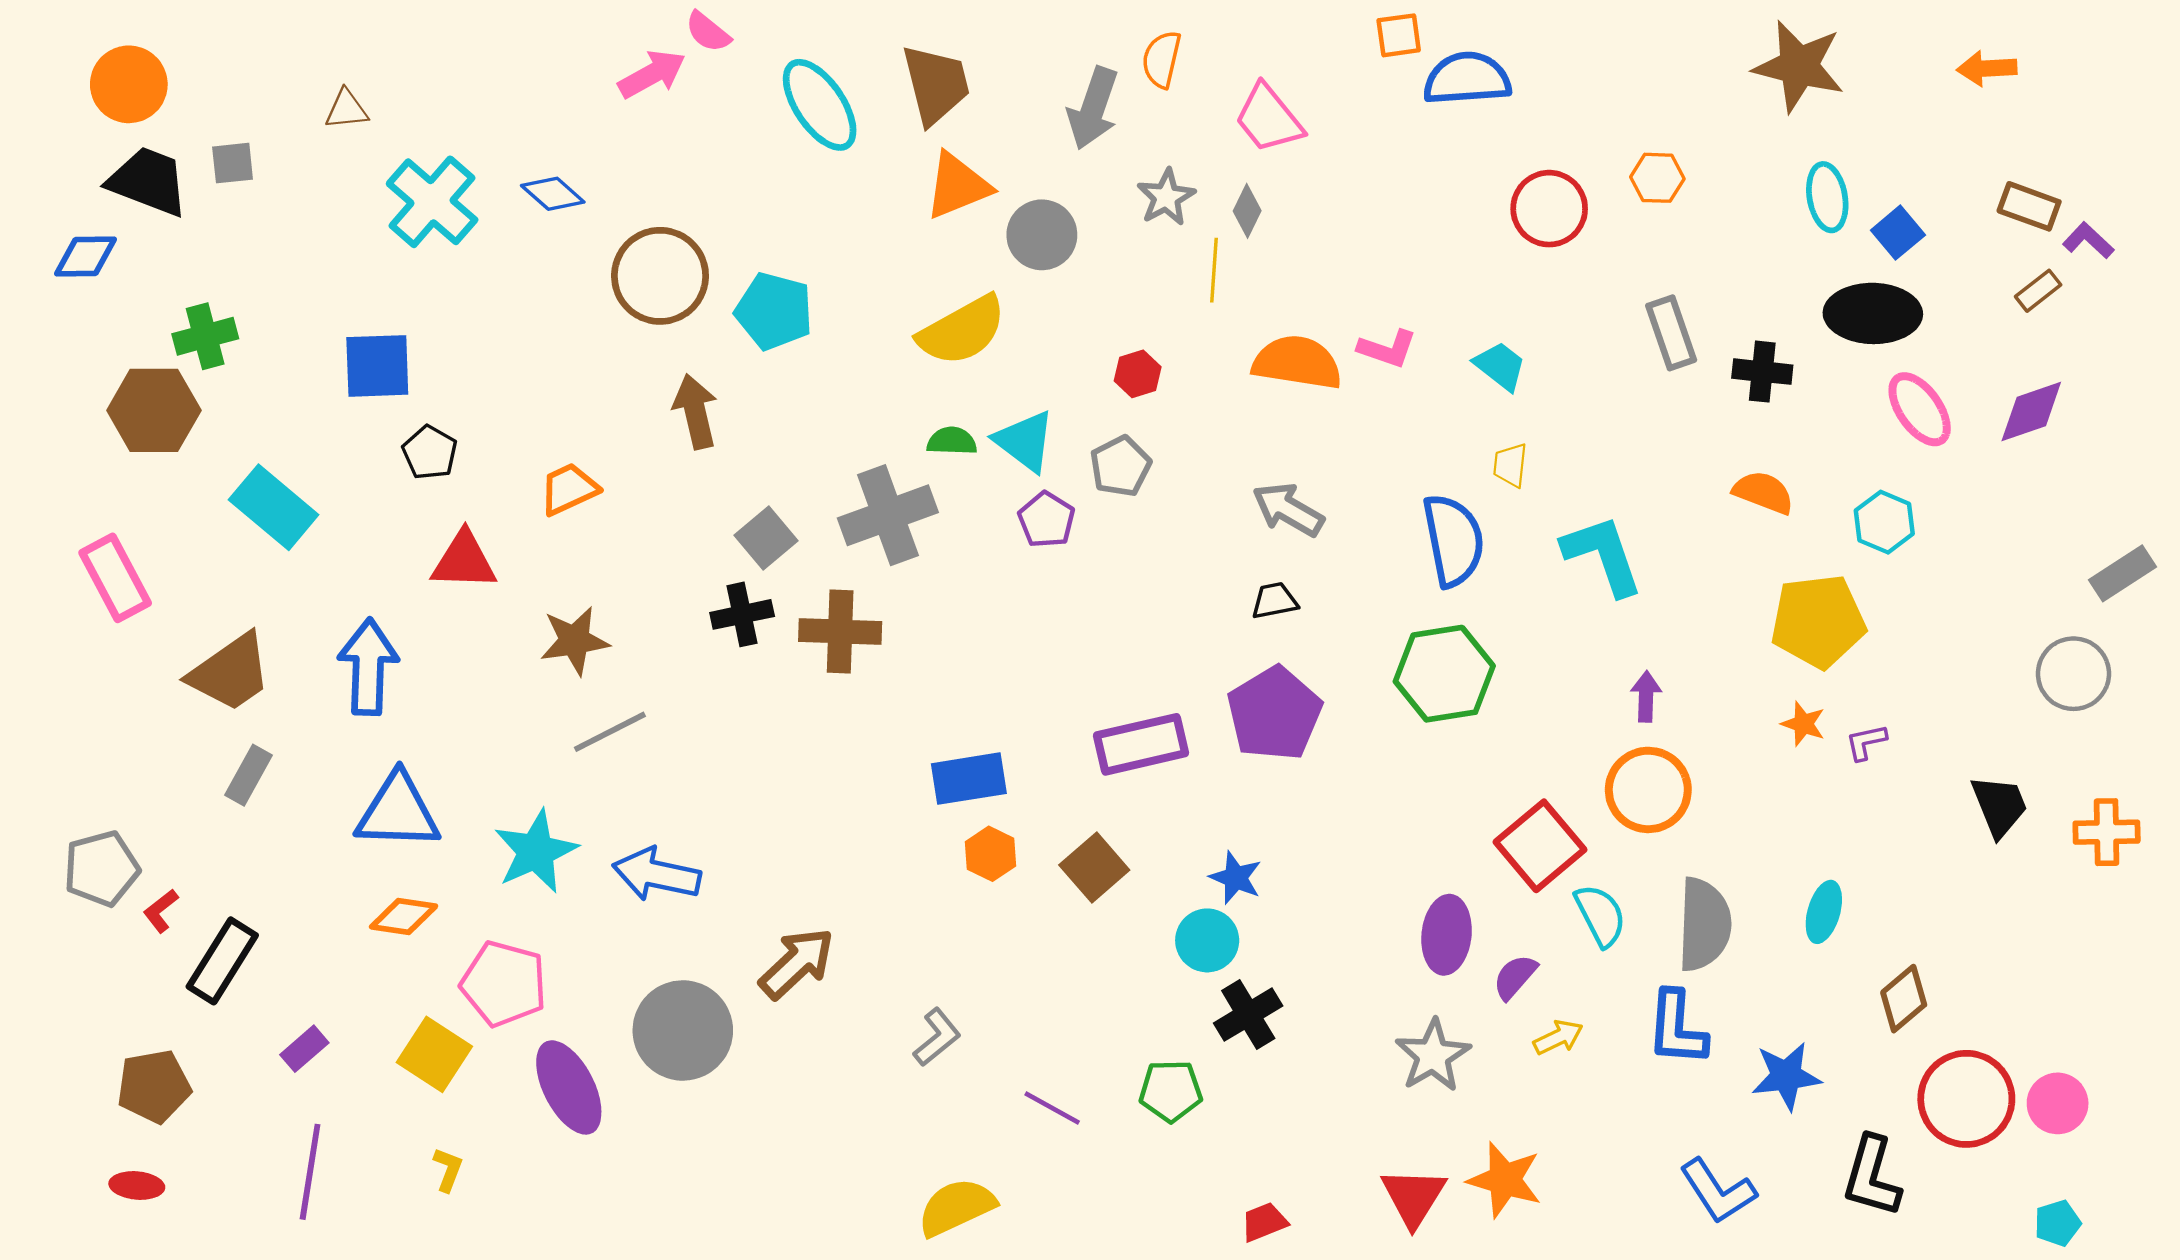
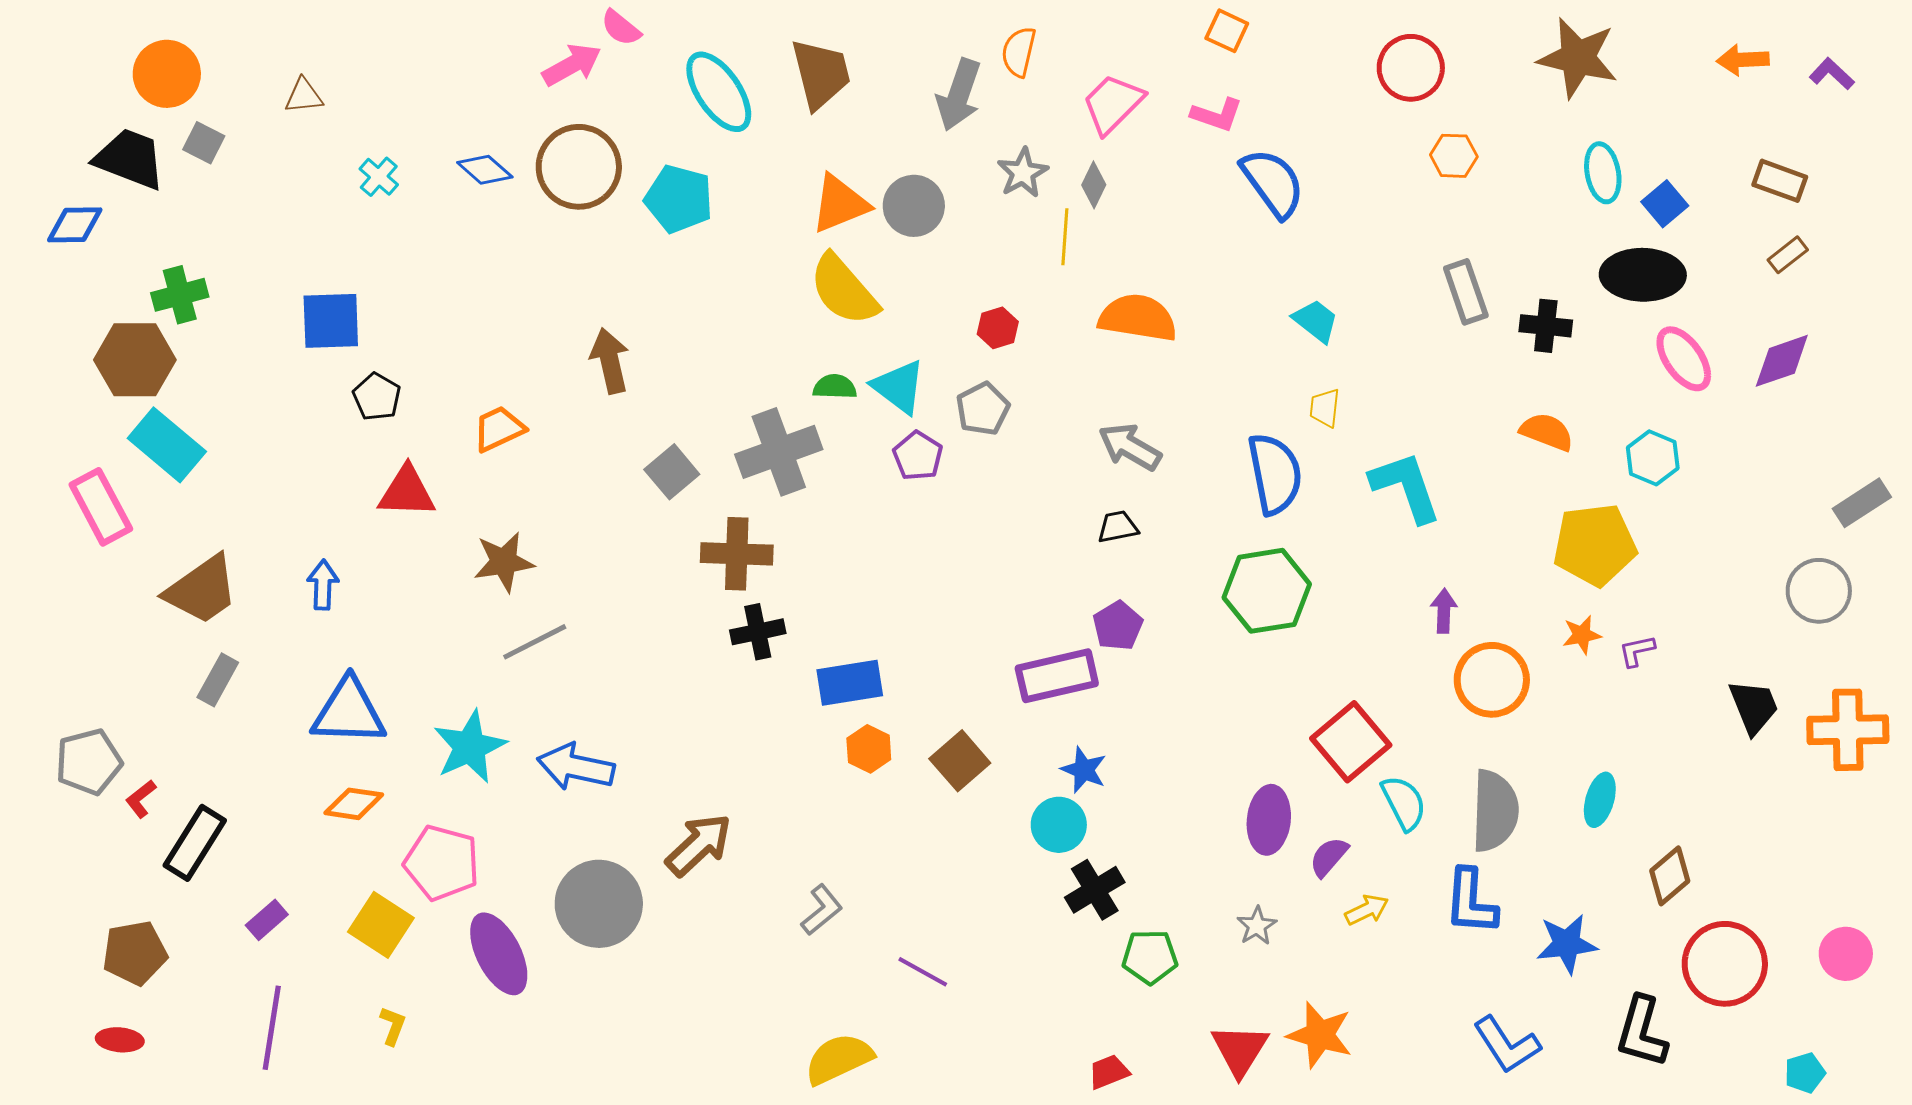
orange square: (1399, 35) -> (1227, 31), turned 33
blue semicircle: (1467, 79) -> (1273, 183), moved, turned 58
orange circle: (129, 84) -> (167, 74), moved
pink trapezoid: (1269, 119) -> (1113, 104), turned 84
gray square: (233, 163) -> (204, 143), turned 33
orange triangle: (958, 186) -> (840, 204), moved
cyan cross: (432, 202) -> (379, 177), size x0.5
red circle: (1549, 209) -> (1411, 68), moved
purple L-shape: (2088, 241) -> (1832, 74), moved
brown circle: (660, 276) -> (579, 167), moved
cyan pentagon: (774, 311) -> (679, 199), moved
yellow semicircle: (962, 331) -> (844, 290), turned 78
pink L-shape: (1387, 349) -> (1217, 115), moved
cyan rectangle: (274, 507) -> (167, 445), moved
black cross: (742, 614) -> (758, 632), moved
blue arrow: (368, 667) -> (323, 585), size x0.6
purple pentagon: (1274, 714) -> (1118, 626), size x0.6
orange star: (1803, 724) -> (1582, 635), turned -30
purple rectangle: (1141, 744) -> (1057, 676), moved
orange circle: (1648, 790) -> (1492, 680), moved
orange cross: (2107, 832) -> (1848, 730), size x1.4
gray star: (1433, 1056) -> (1257, 926), size x0.6
green pentagon: (1171, 1091) -> (1150, 957), moved
pink circle: (2058, 1103) -> (1846, 954), moved

